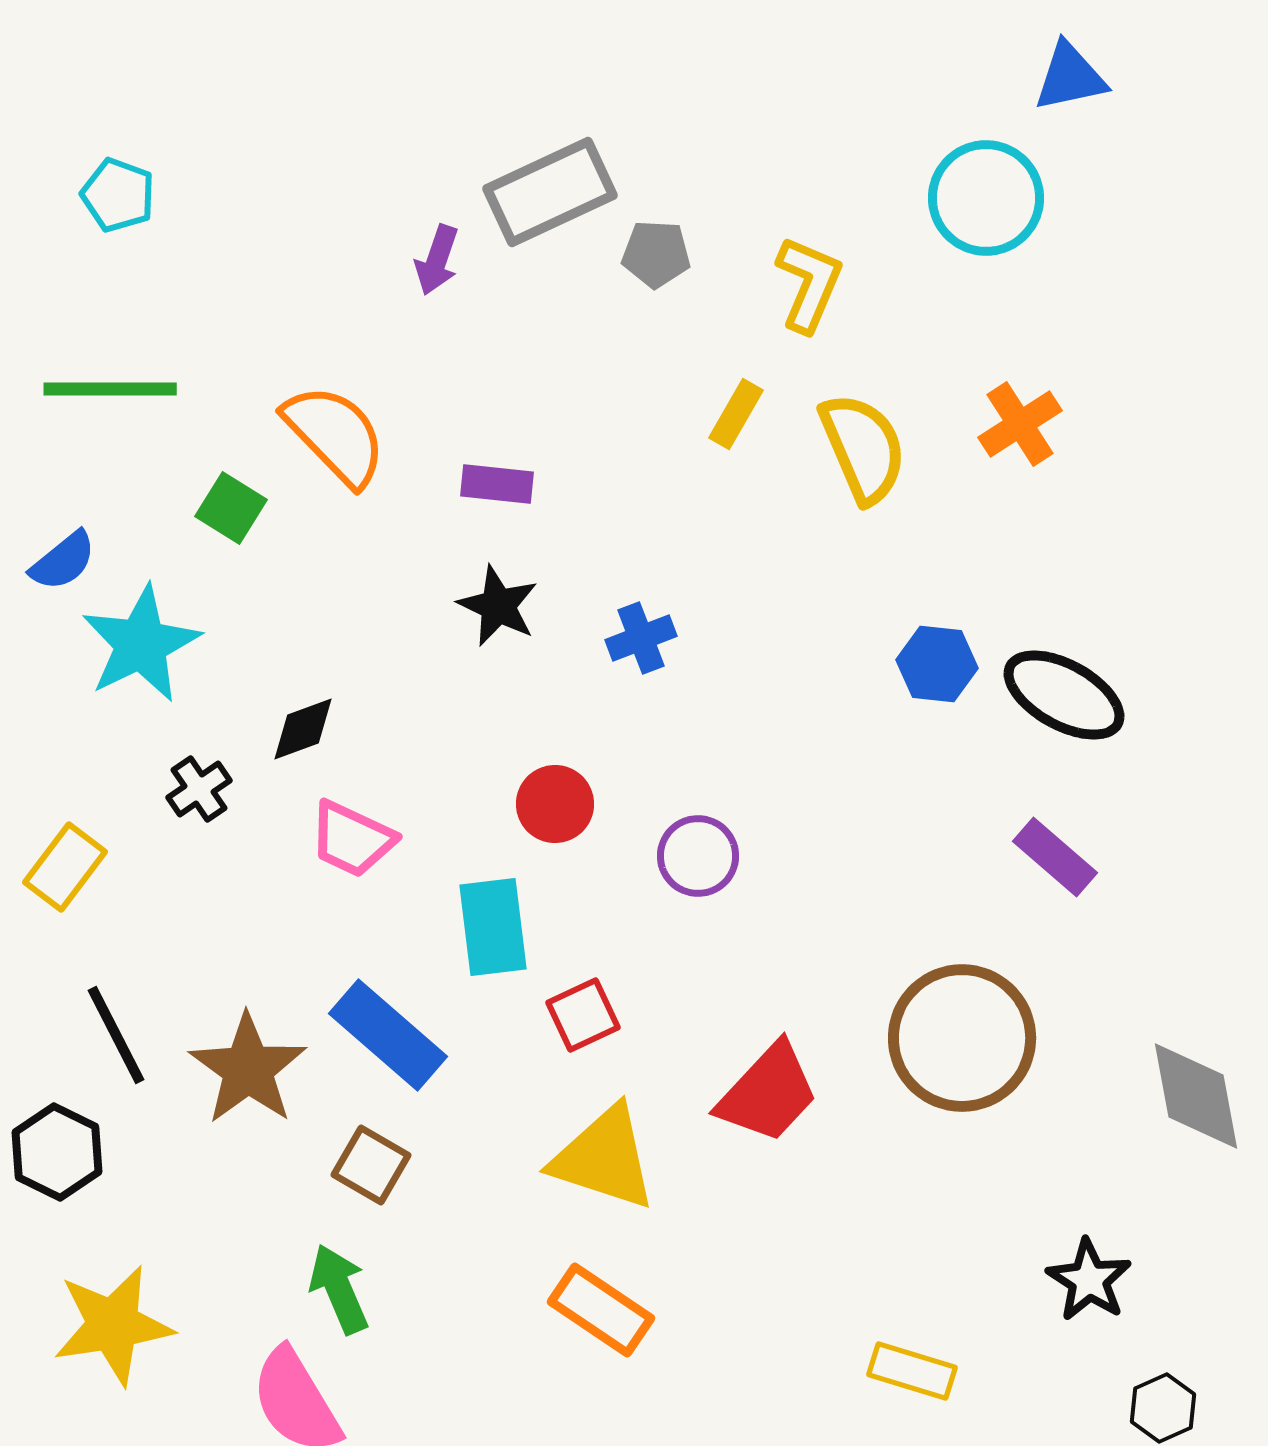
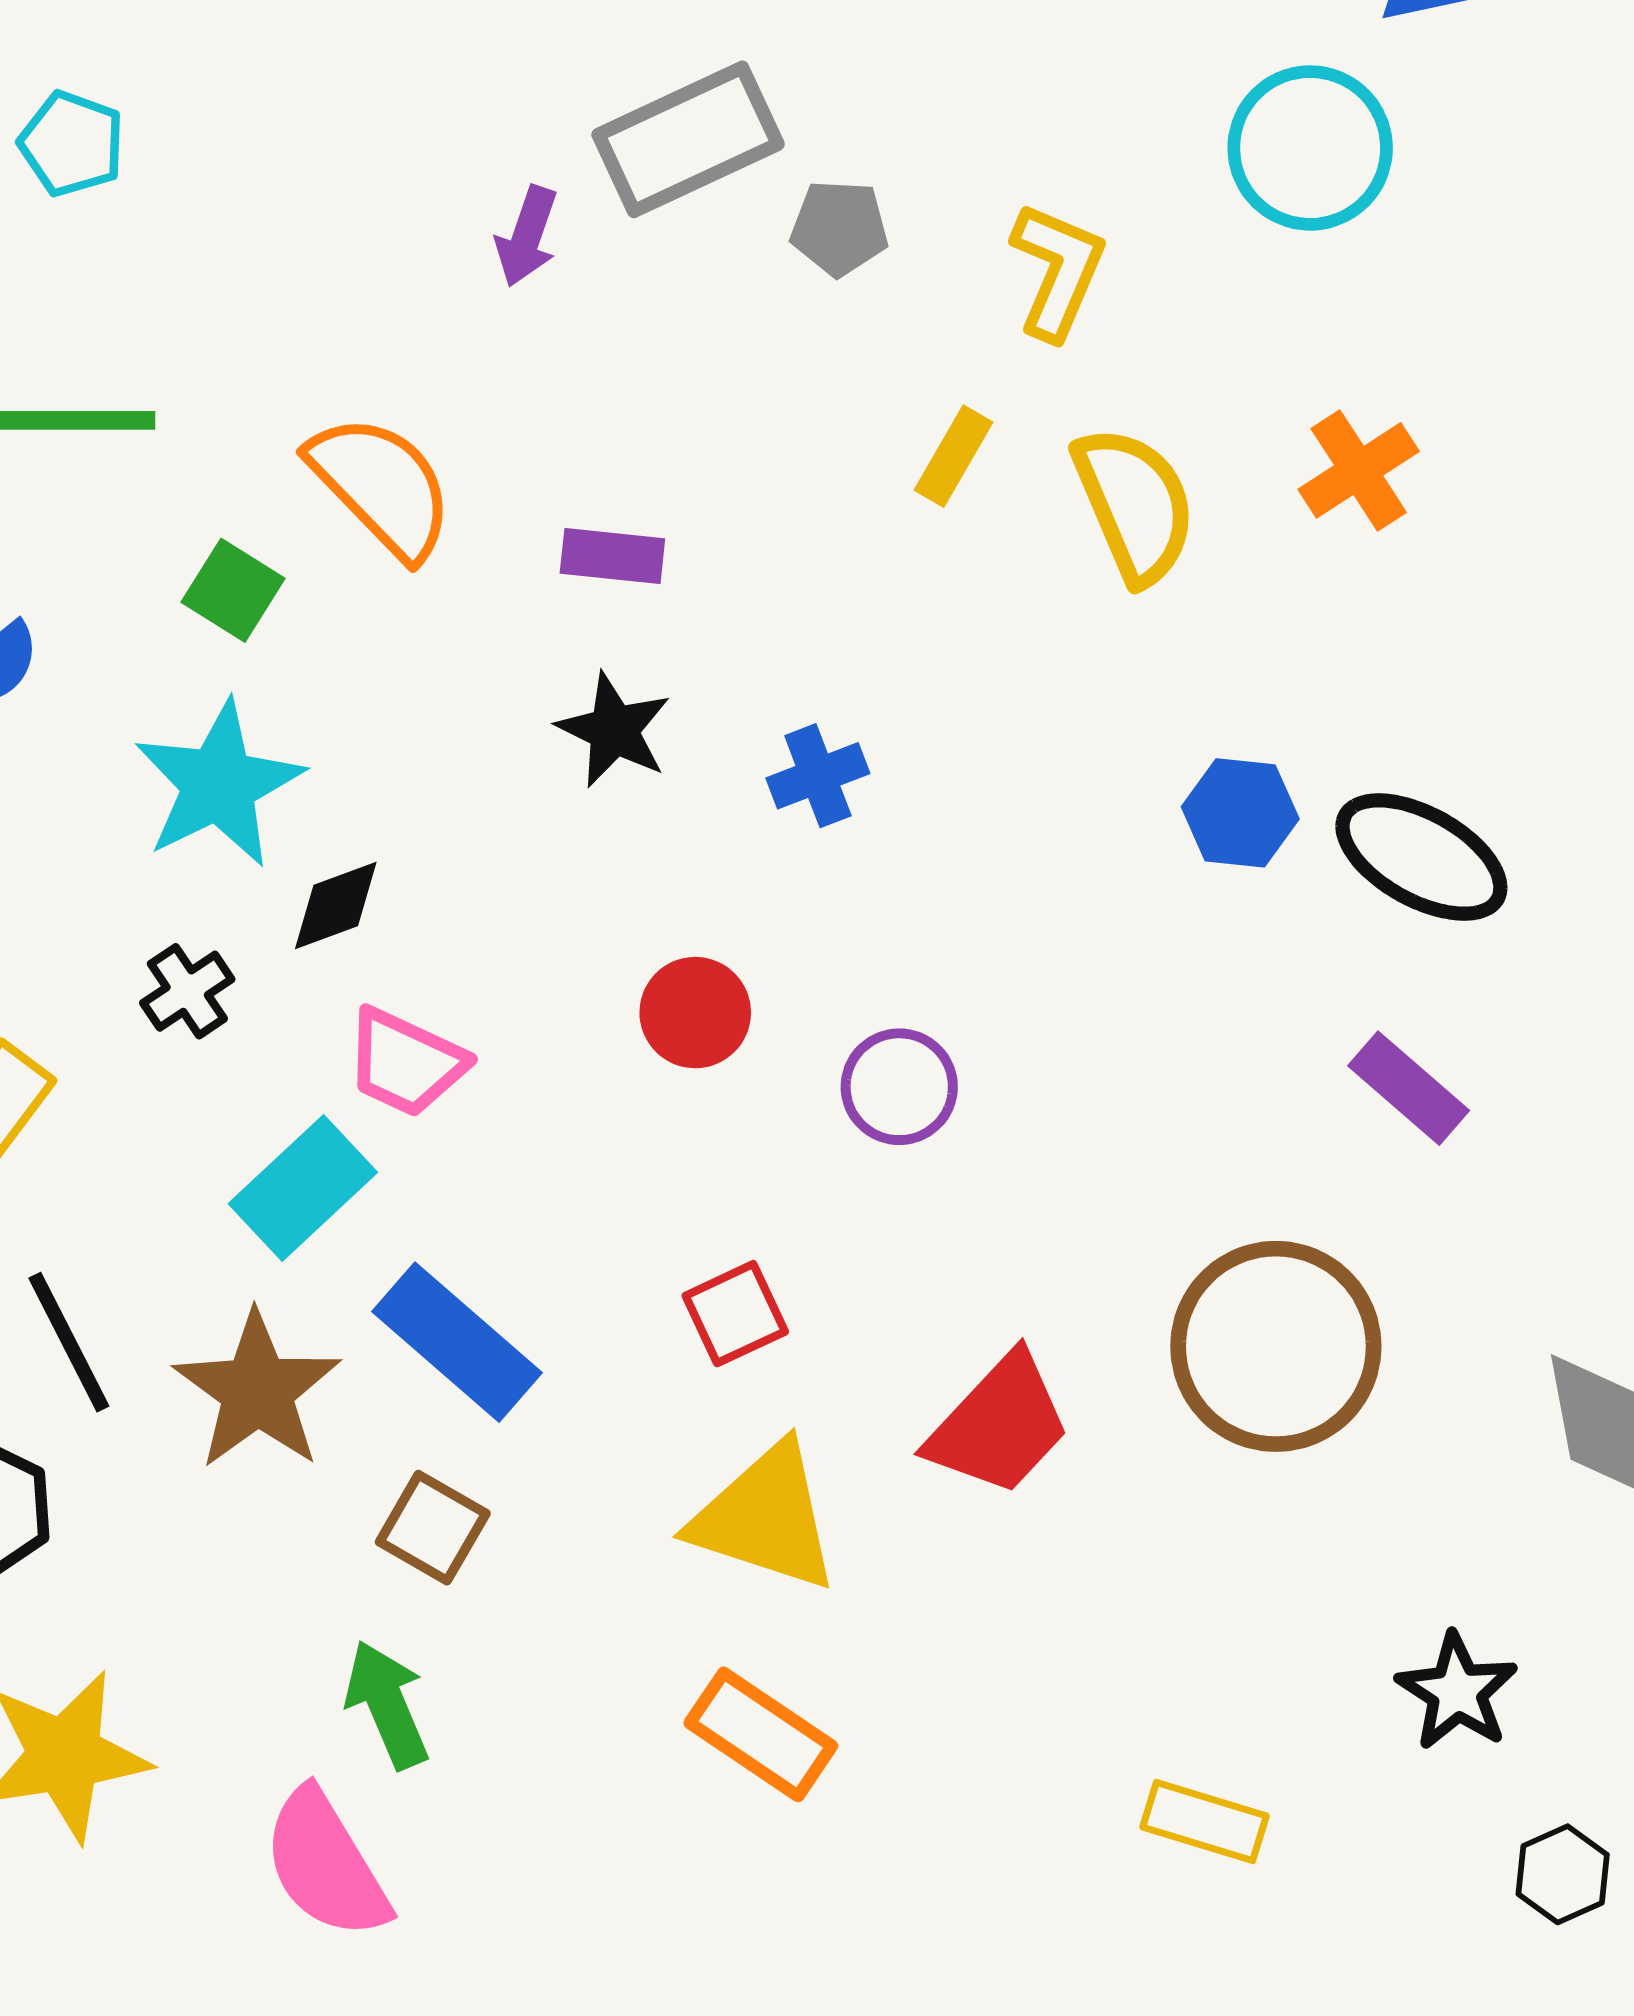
cyan star: (141, 644) -> (219, 784), moved
cyan rectangle: (493, 927) -> (303, 1188), moved, turned 54

